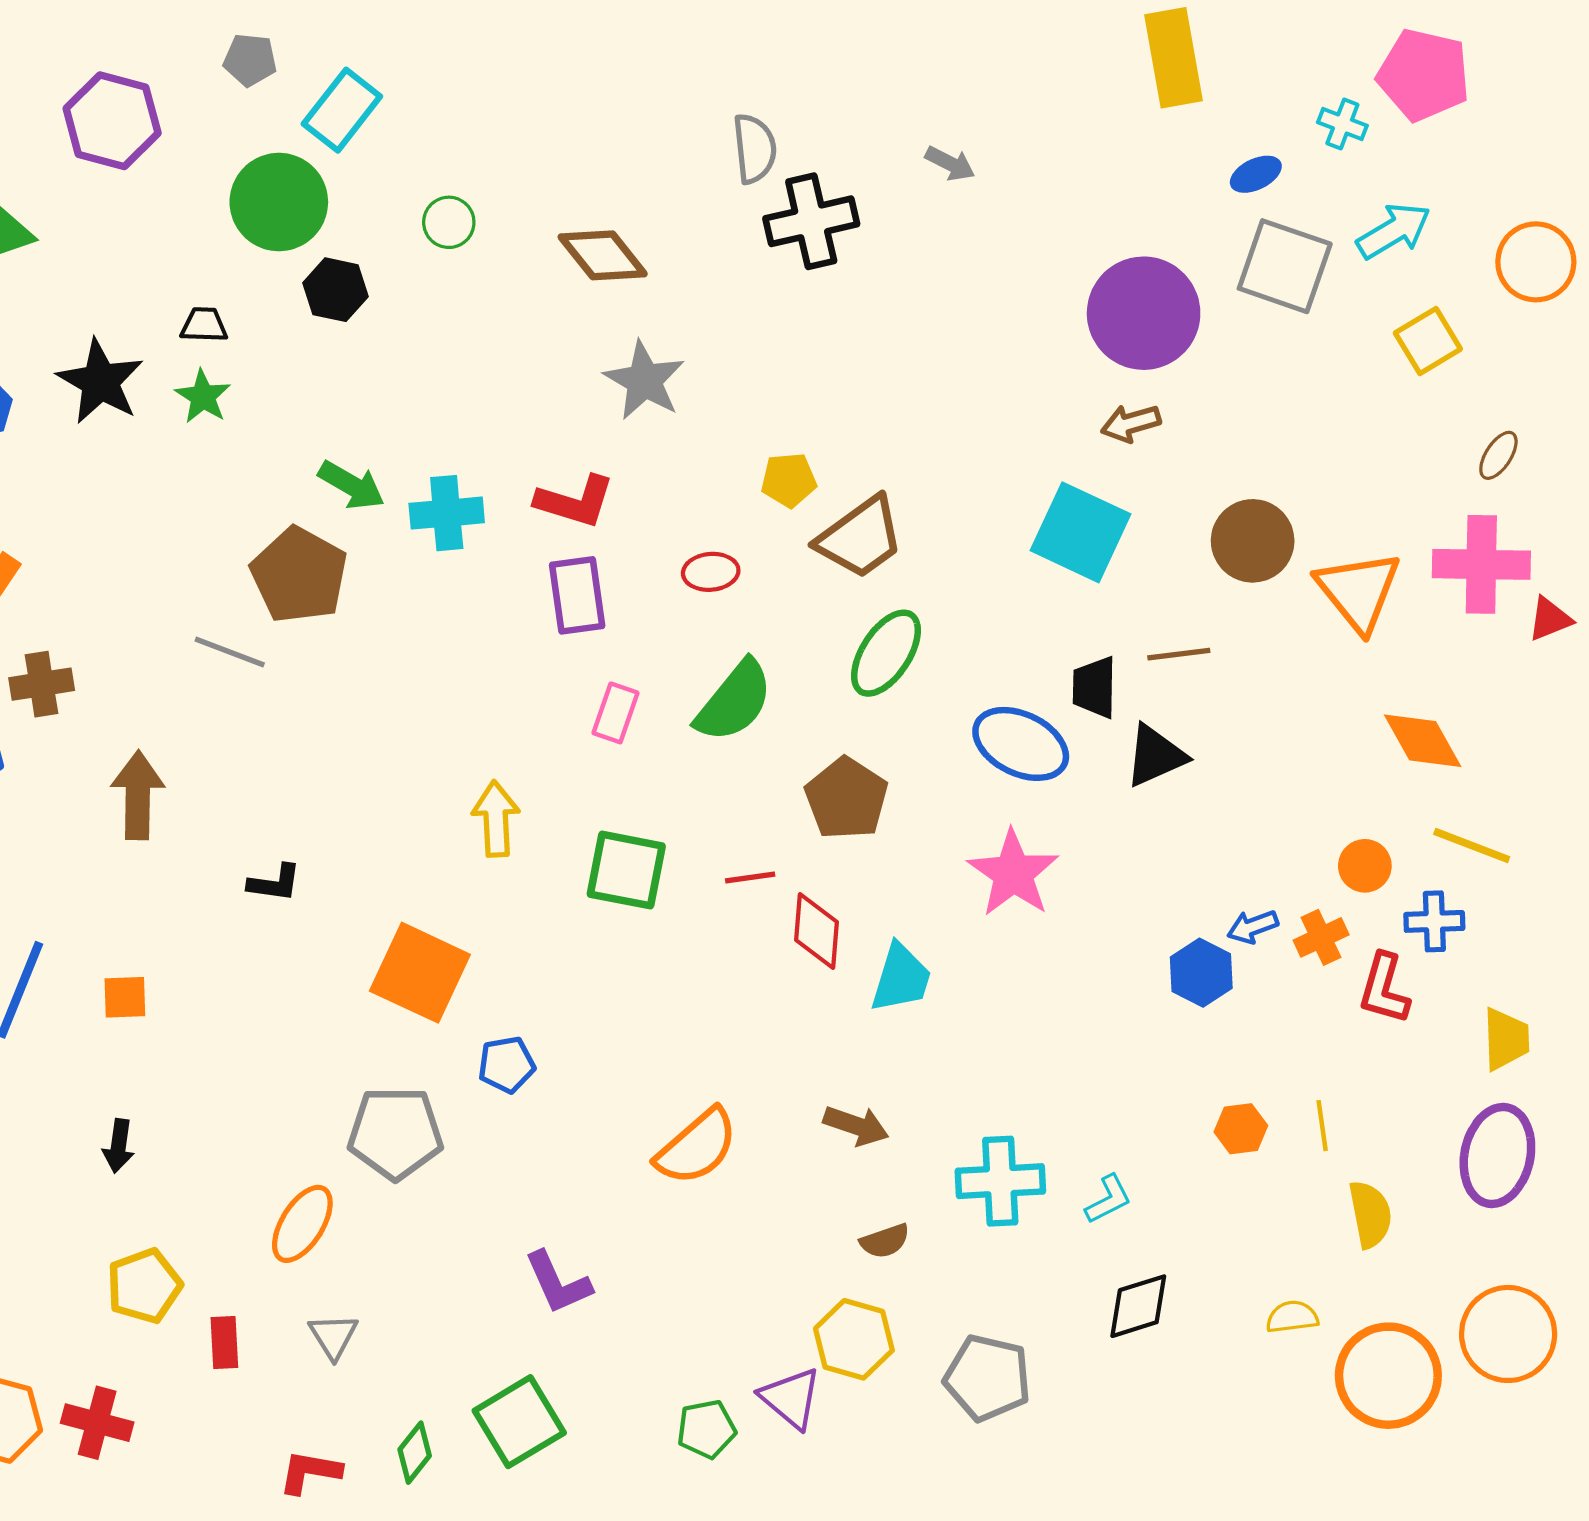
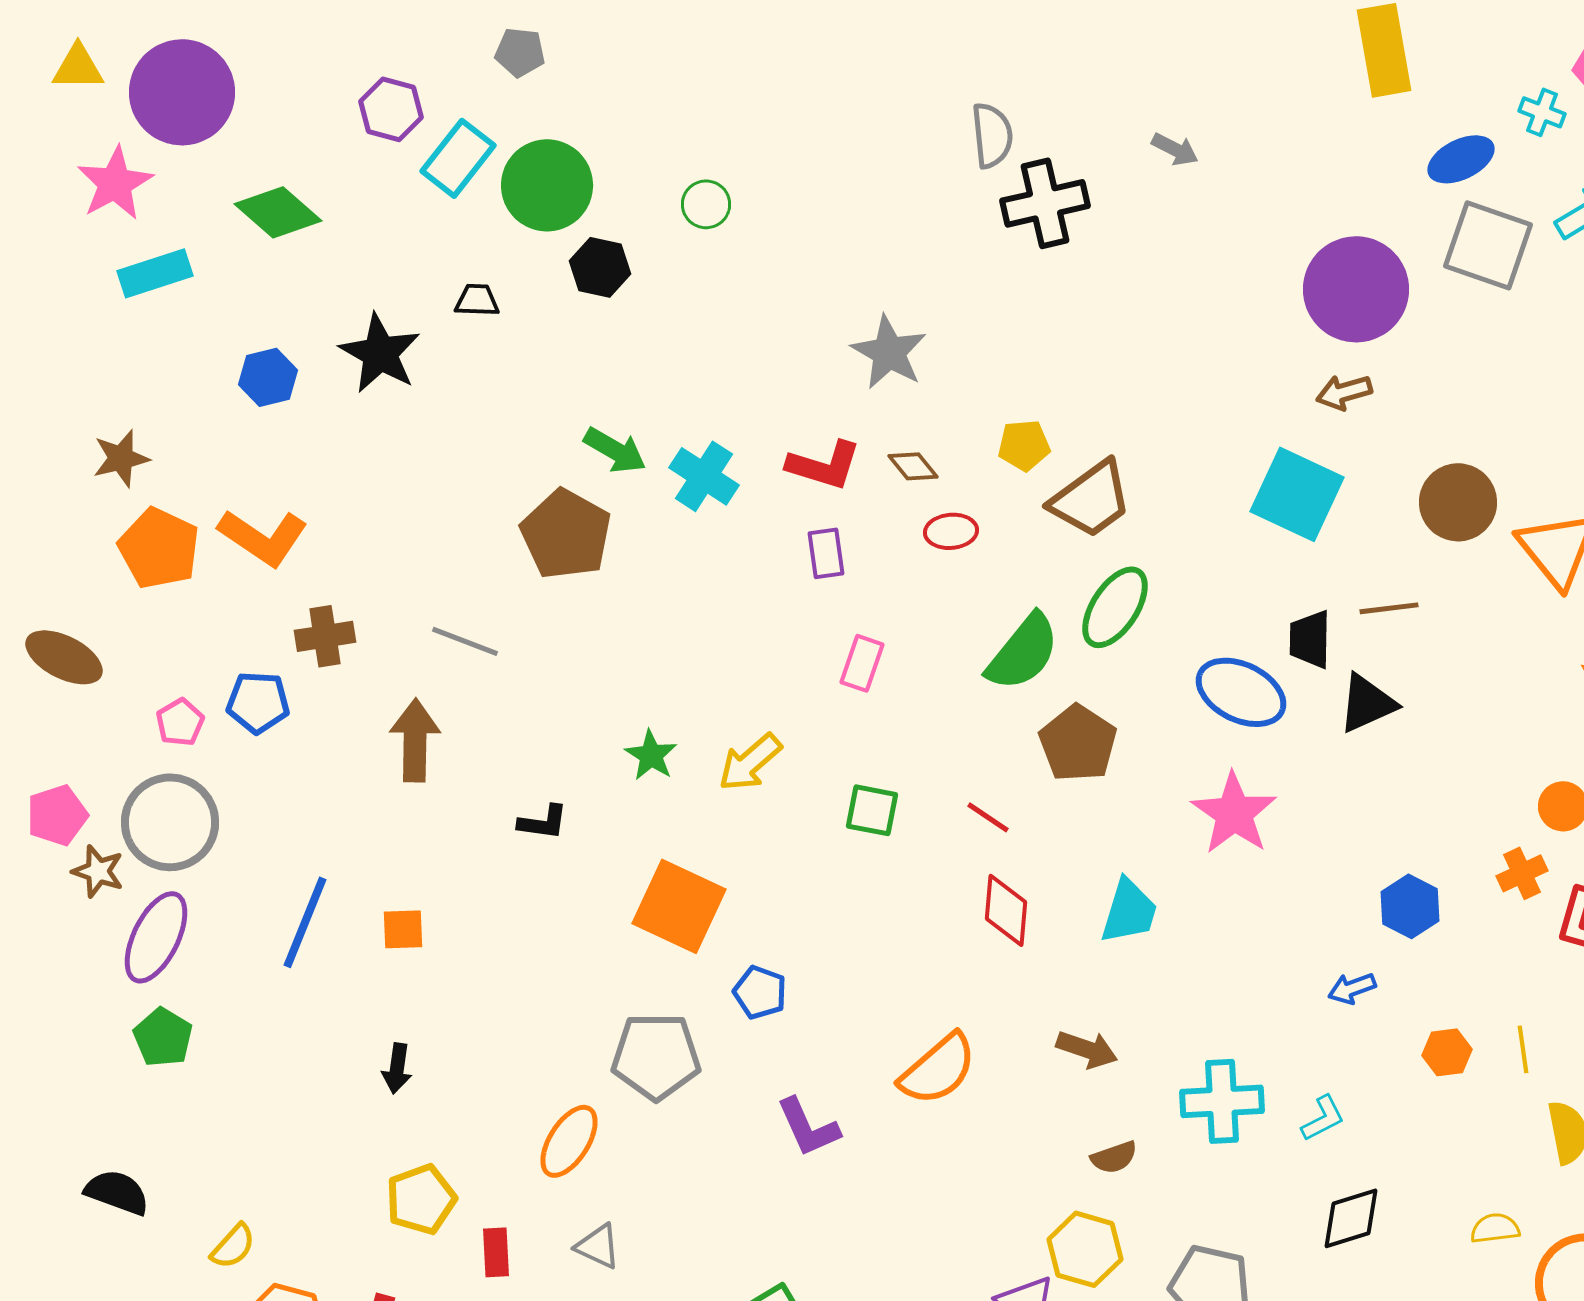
cyan rectangle: (342, 110) -> (458, 158), moved
purple hexagon: (112, 121) -> (391, 109), size x0.7
blue ellipse: (1256, 174) -> (1461, 159), size x1.4
brown diamond: (603, 255) -> (913, 466), moved, size x0.6
green star: (203, 397) -> (651, 755), moved
cyan cross: (447, 513) -> (704, 476), turned 38
purple rectangle: (577, 595) -> (826, 553), size x0.7
gray line: (230, 652) -> (465, 641), moved
green semicircle: (734, 701) -> (1023, 652), moved
yellow arrow: (496, 819) -> (750, 762), turned -128
green square: (626, 870) -> (872, 810), size x0.7
red line: (750, 878) -> (988, 817), turned 42
blue arrow: (1253, 927) -> (1352, 988), moved
red diamond: (816, 931) -> (1006, 910), moved
blue pentagon: (507, 1065) -> (760, 992), turned 30
purple L-shape: (558, 1283) -> (808, 1127), moved
gray triangle: (333, 1336) -> (598, 1246), turned -33

